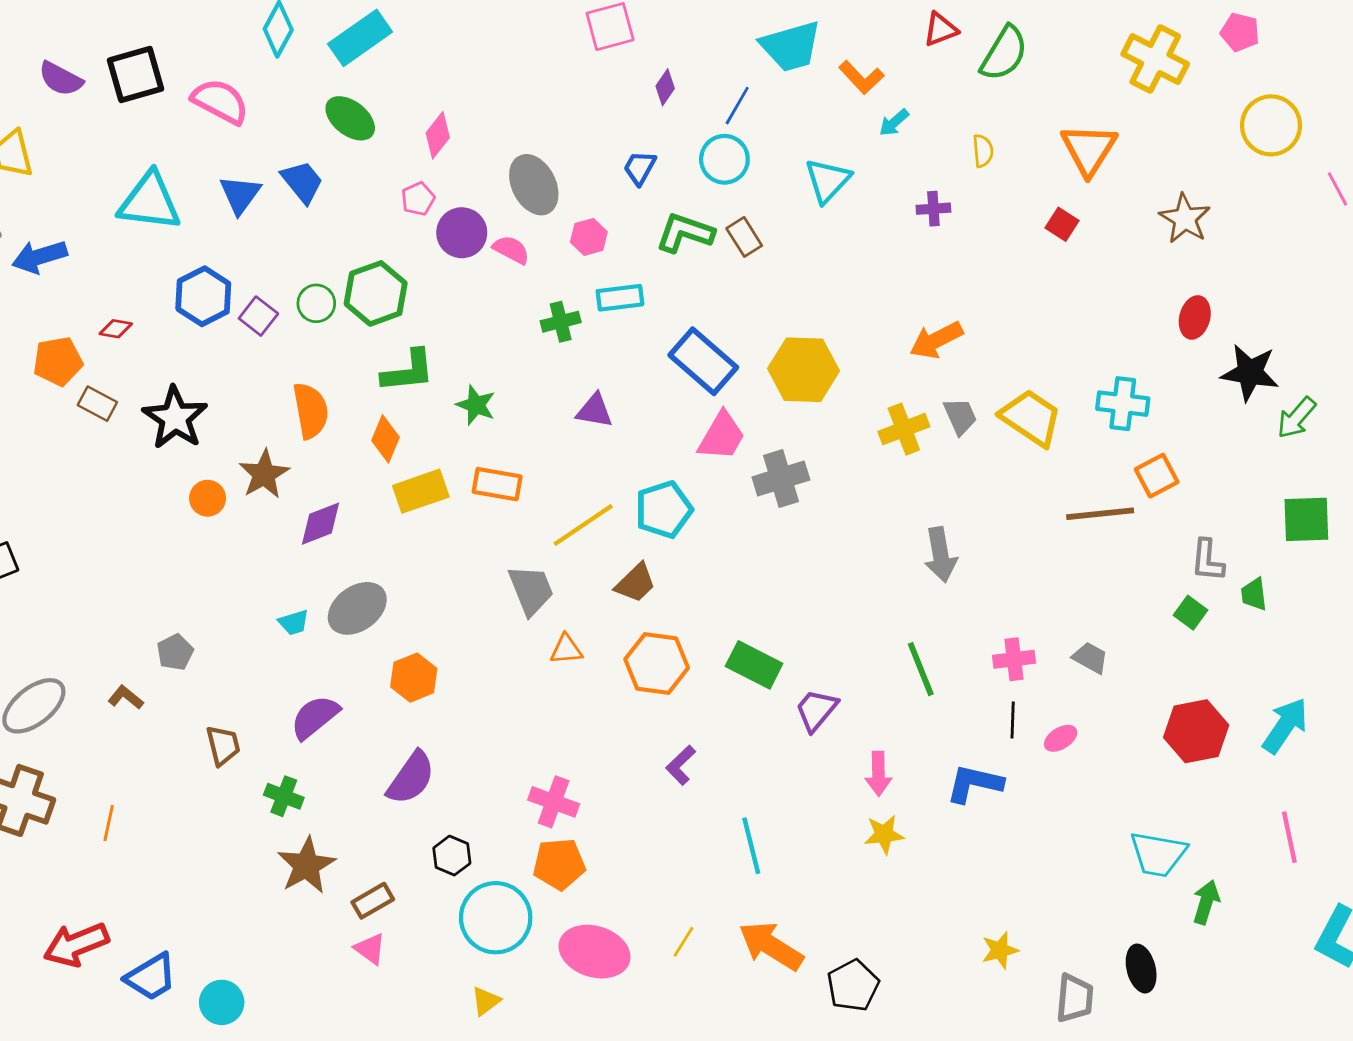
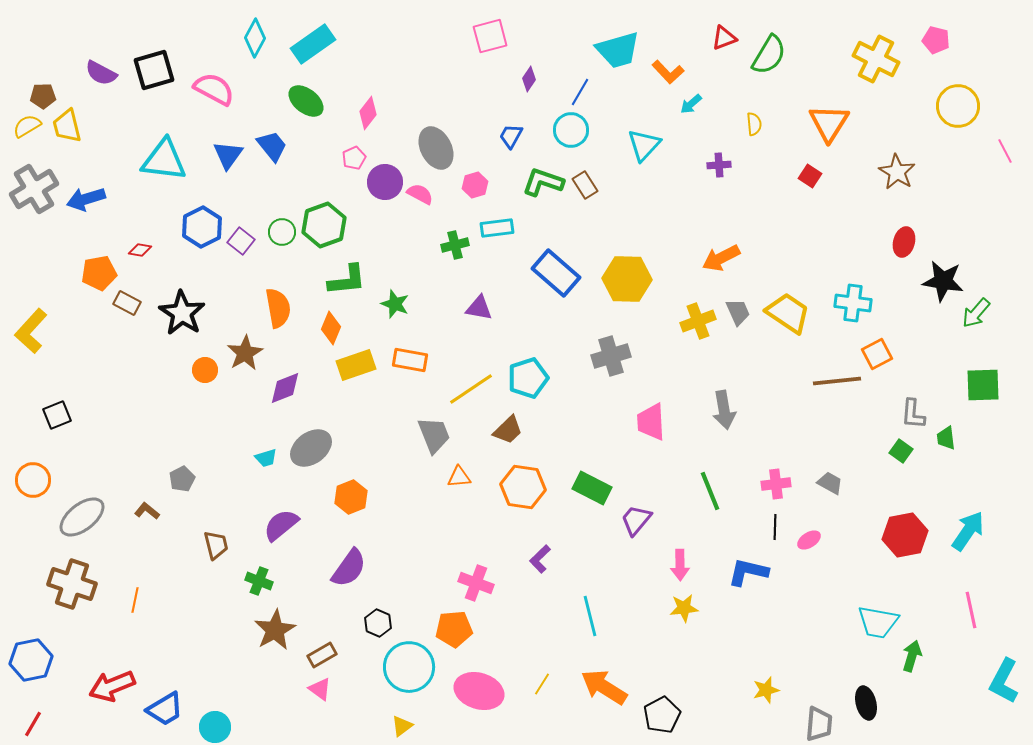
pink trapezoid: (722, 436) -> (651, 422), moved, turned 147
pink cross: (554, 802) -> (476, 583), moved

